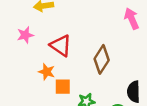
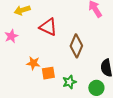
red triangle: (61, 46) -> (48, 27), moved

